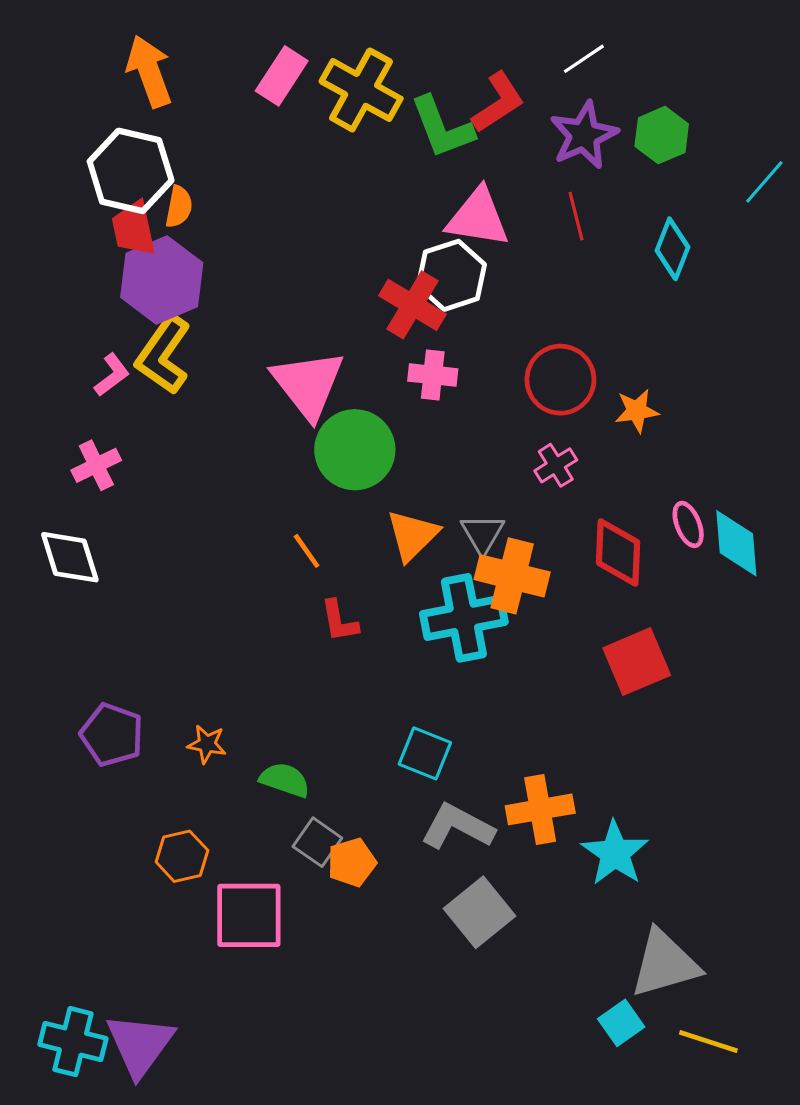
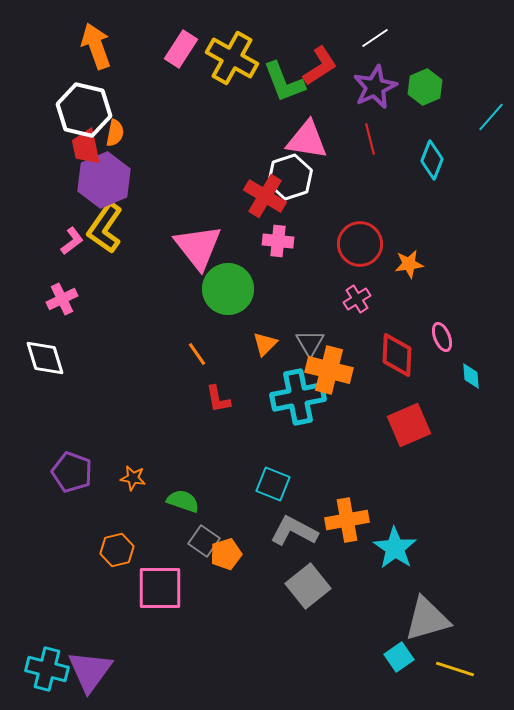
orange triangle: (412, 535) -> (265, 344), size x0.7
cyan diamond: (736, 543) -> (471, 376), moved, size x0.6

